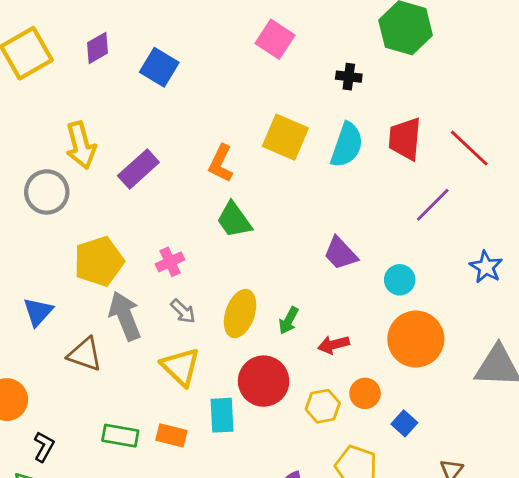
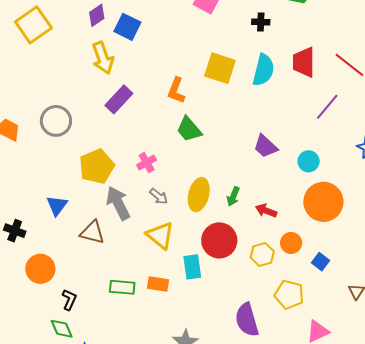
purple diamond: (97, 48) -> (97, 15), moved
yellow arrow: (81, 145) -> (103, 58), moved
red arrow: (334, 345) -> (266, 211), turned 40

